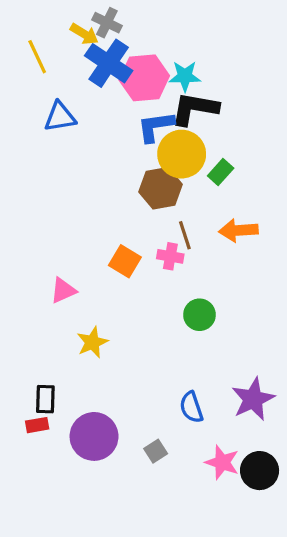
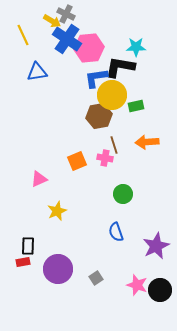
cyan star: (185, 76) -> (136, 47), moved
green rectangle: (221, 172) -> (136, 106), turned 35
orange square: (125, 261) -> (77, 161), turned 36
blue semicircle: (191, 407) -> (116, 232), moved

